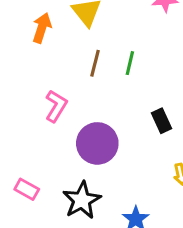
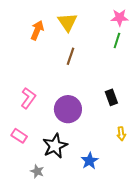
green line: (130, 63) -> (117, 41), moved
pink L-shape: (56, 106) -> (28, 98), moved

